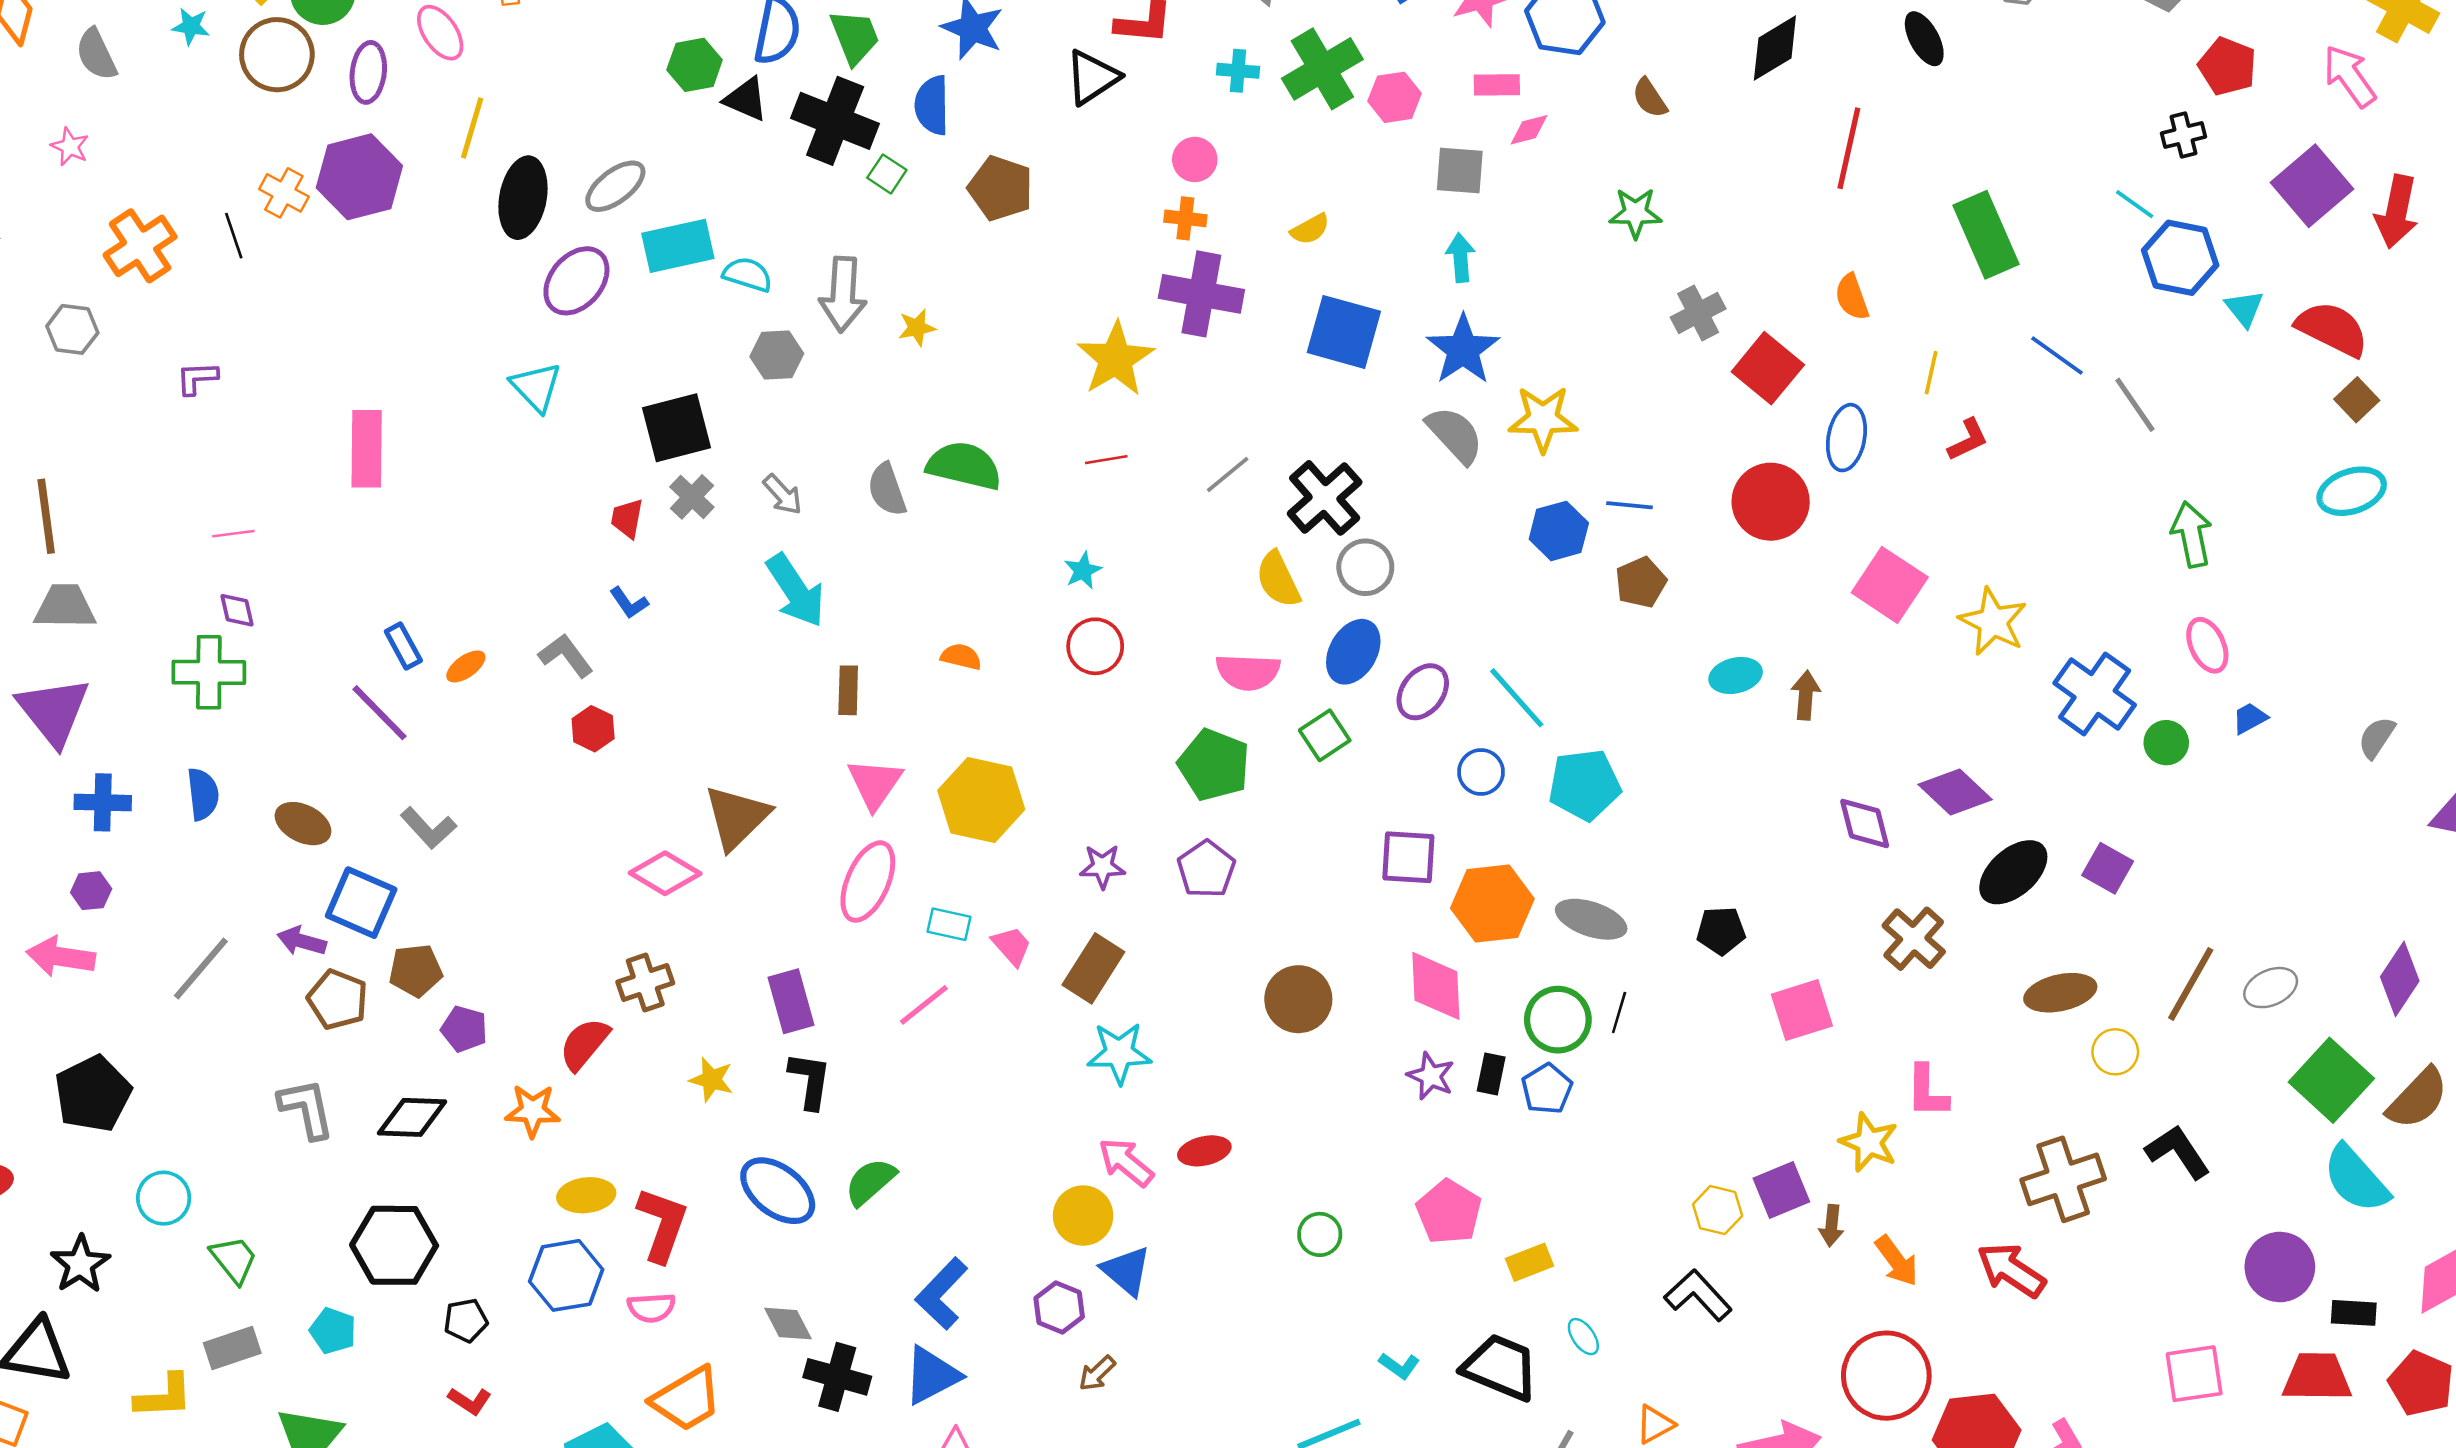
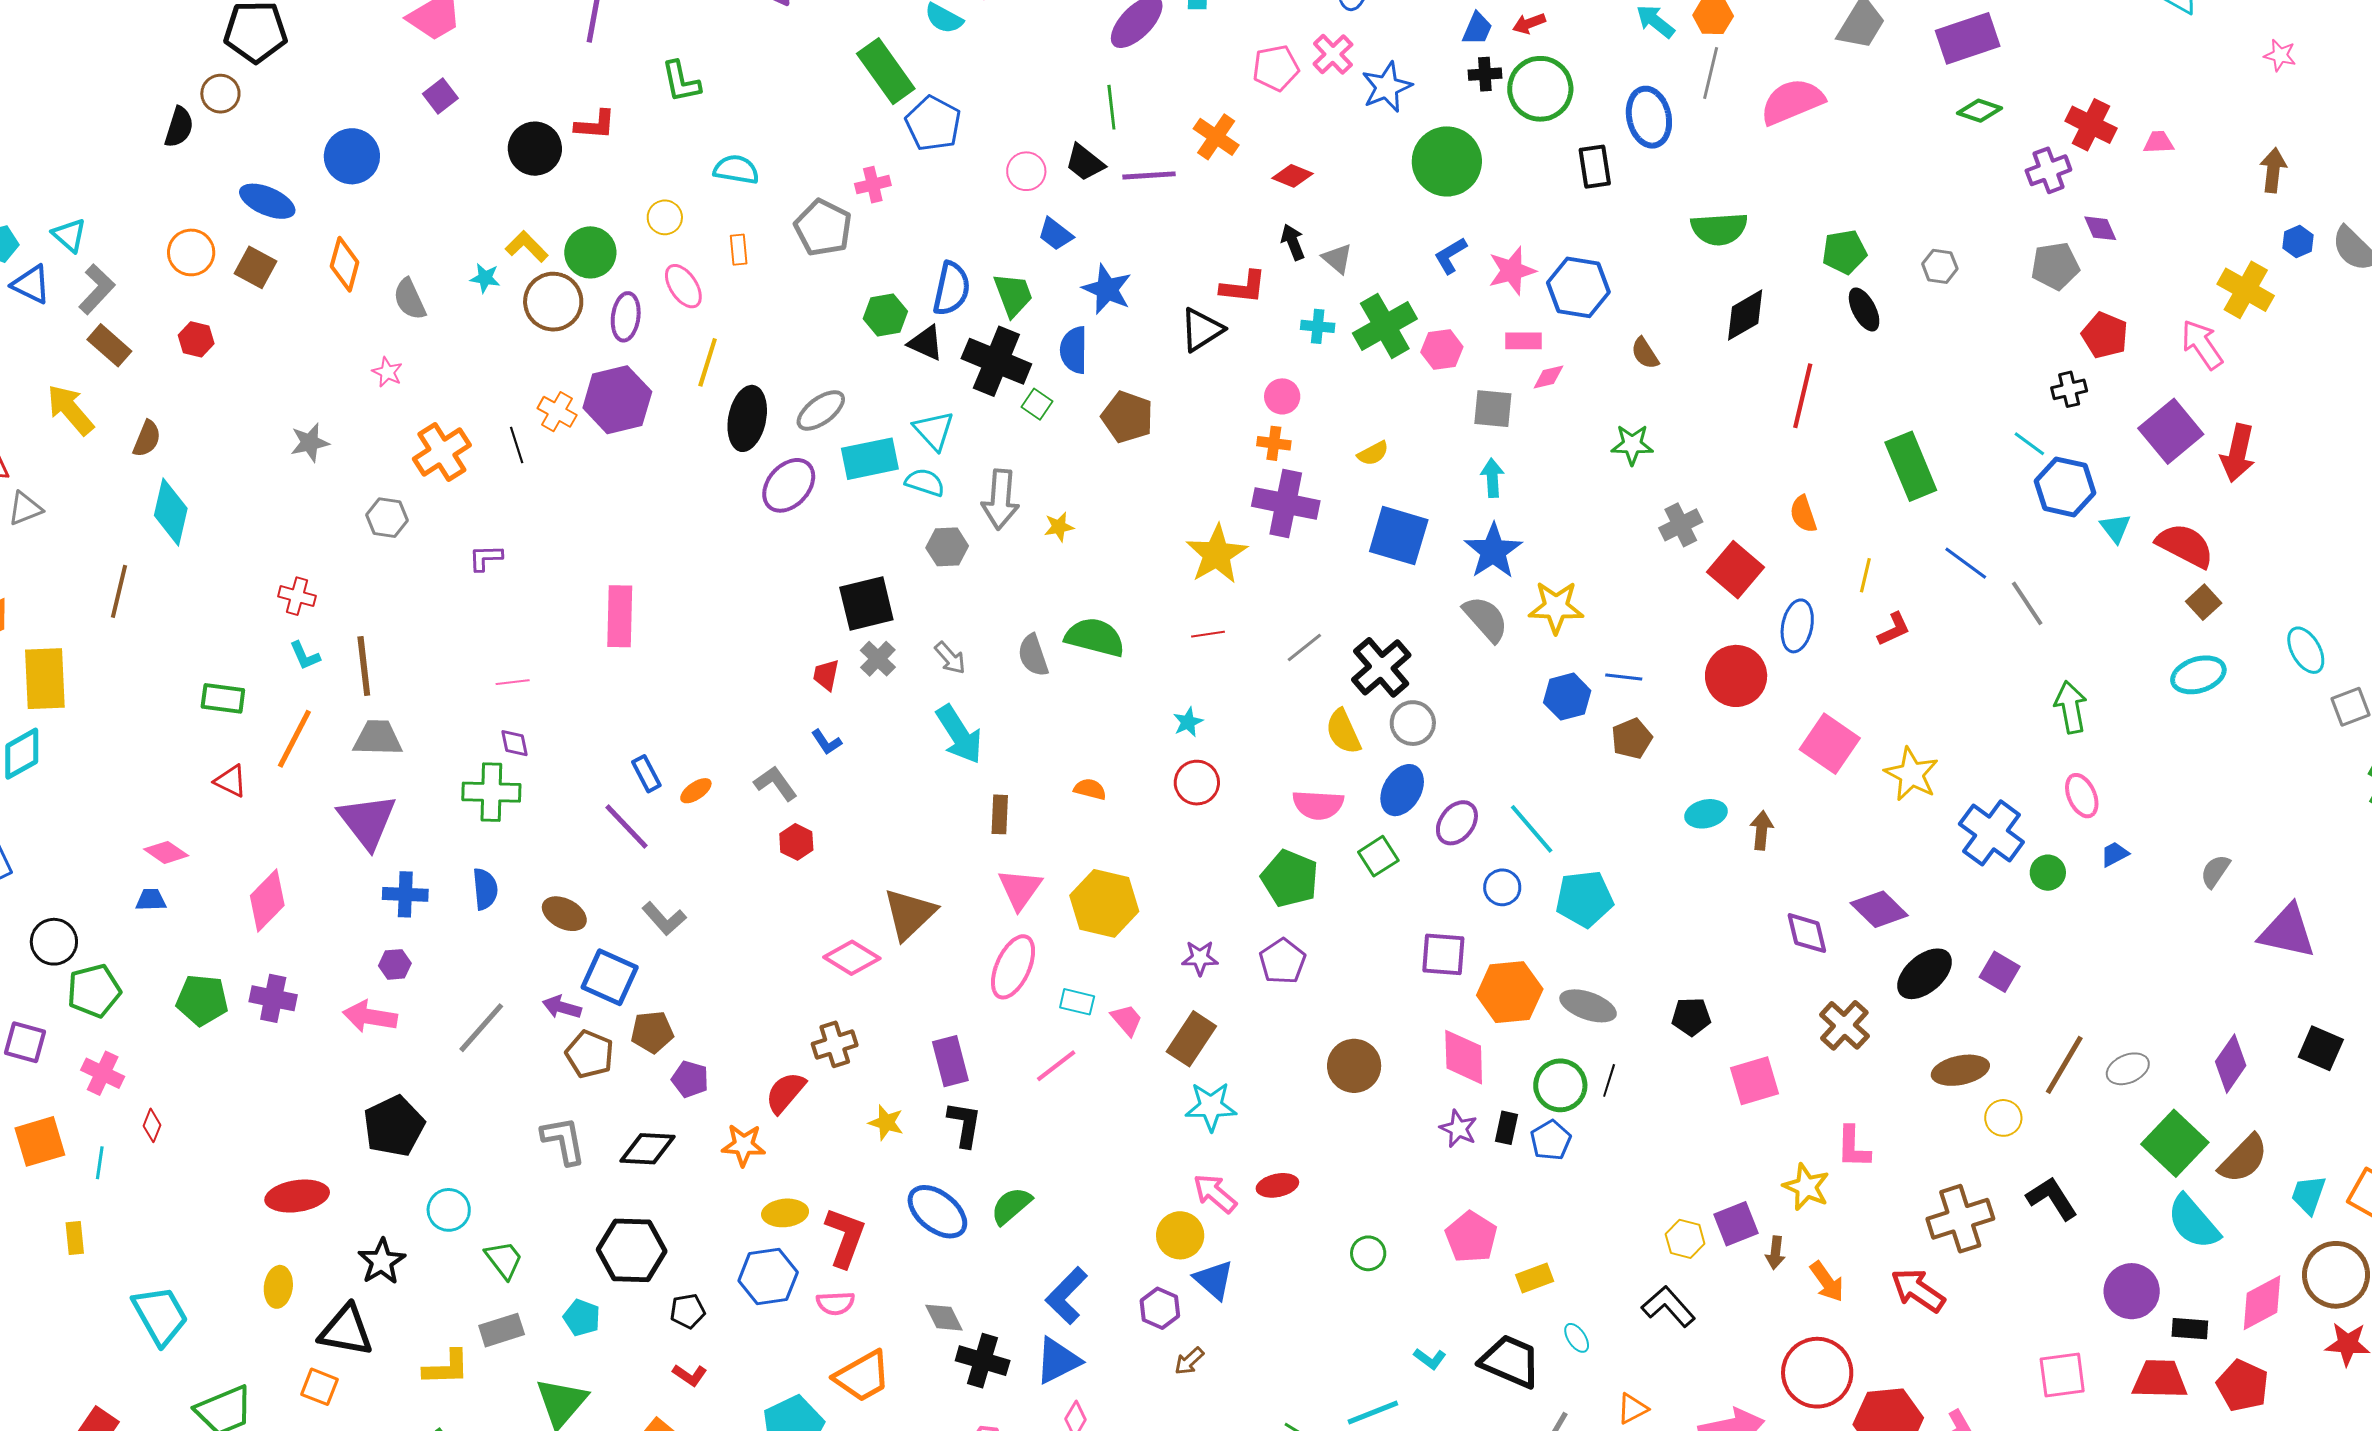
cyan triangle: (536, 387) -> (934, 431), moved

